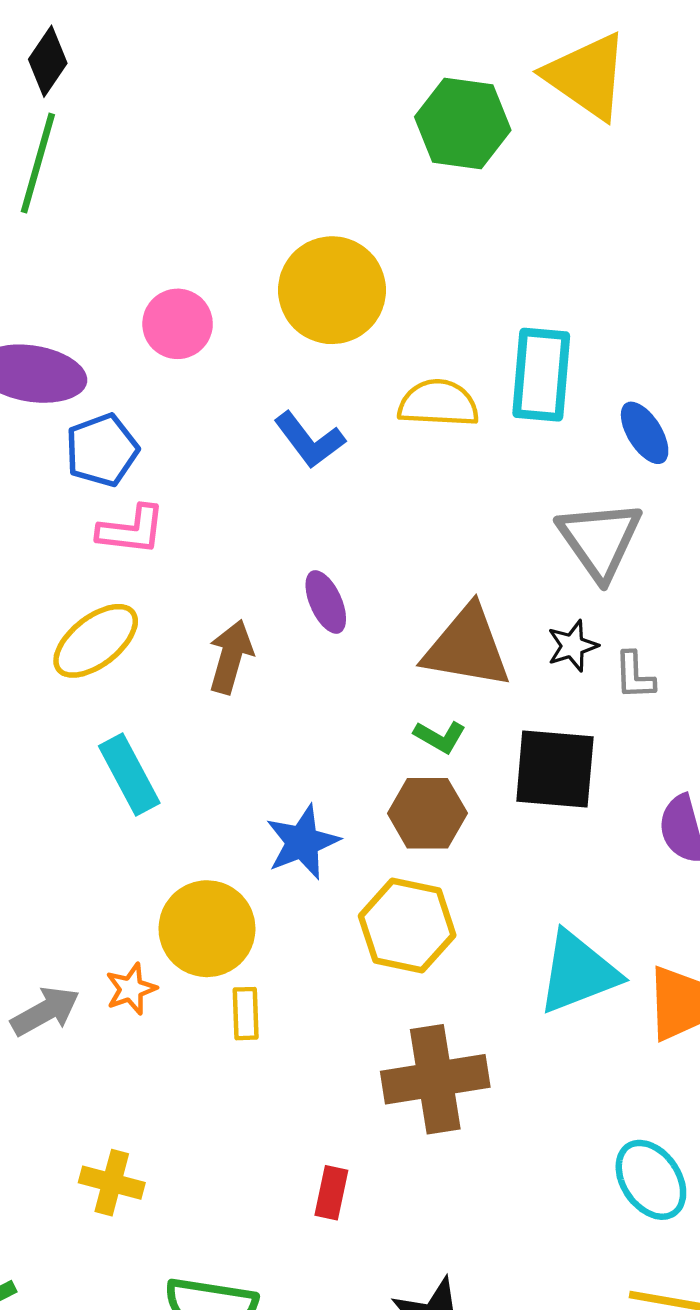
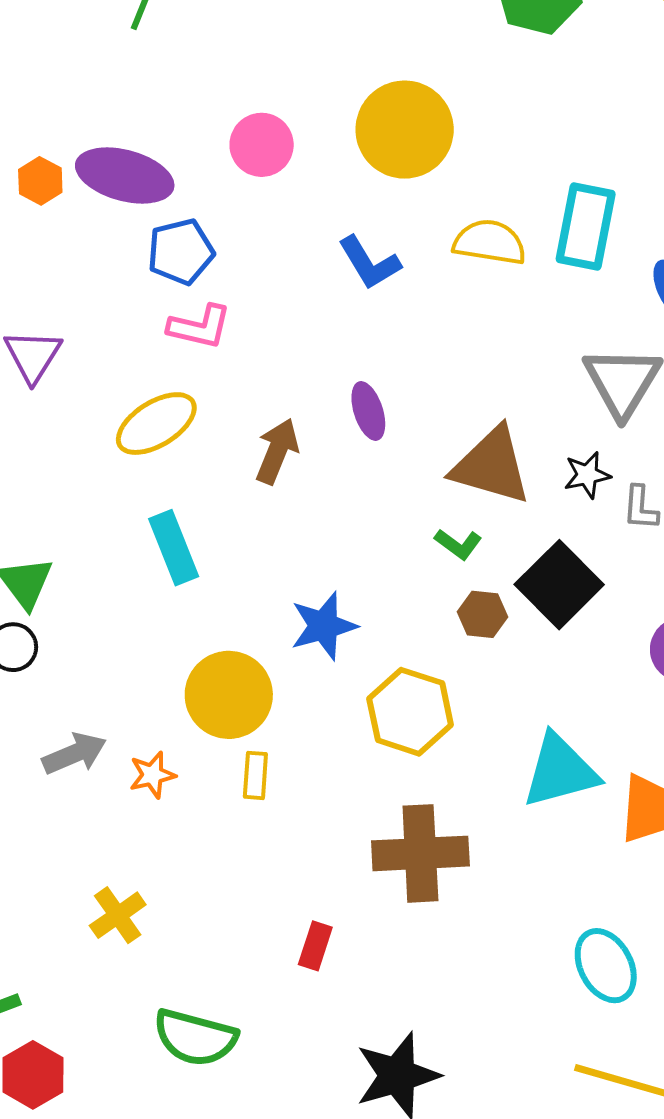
black square: (555, 769) -> (559, 585), turned 34
brown hexagon: (427, 813) -> (482, 614), moved, size x0.7
orange star: (131, 989) -> (152, 775), moved
yellow cross: (112, 1183) -> (118, 915), turned 34

